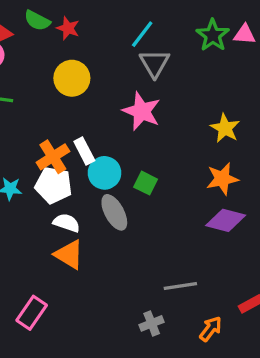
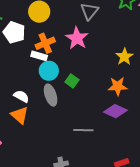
white rectangle: (84, 151) -> (39, 56), turned -56
orange cross: (53, 157) -> (45, 43), moved
white pentagon: (53, 185) -> (14, 32), moved
gray line: (180, 286) -> (83, 130), moved

